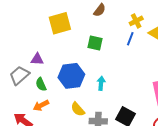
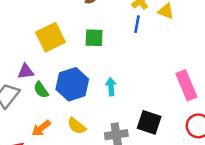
yellow square: (60, 23) -> (50, 37), moved
green semicircle: (41, 84) -> (41, 90), moved
yellow semicircle: (78, 109) -> (77, 126), moved

